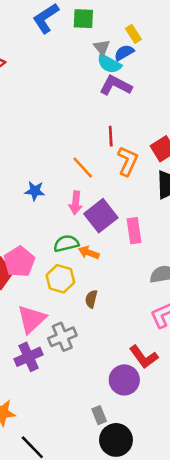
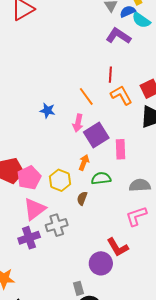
cyan semicircle: (109, 64) -> (141, 20), moved
orange L-shape: (128, 161) -> (121, 95), turned -60
green semicircle: (66, 243) -> (101, 178), moved
orange arrow: (89, 253) -> (84, 162), turned 84
pink pentagon: (19, 262) -> (29, 178), moved

